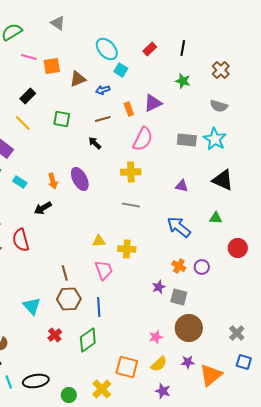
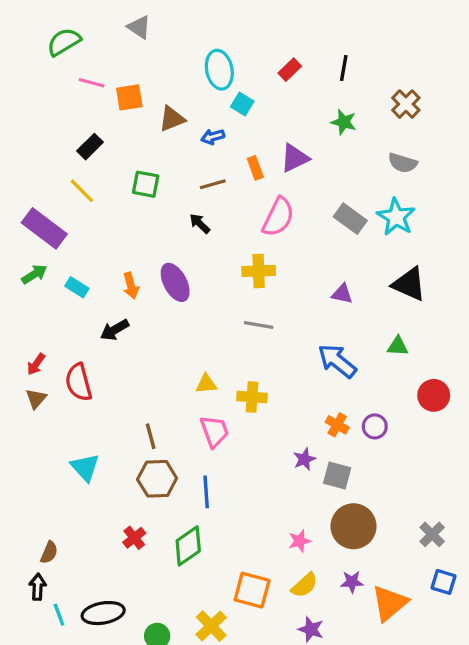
cyan ellipse: (107, 49) -> (219, 70), turned 30
gray rectangle: (187, 140) -> (350, 219), turned 30
cyan triangle: (32, 306) -> (85, 467), moved

